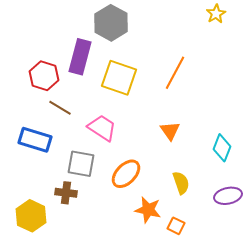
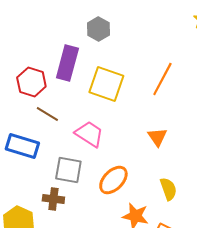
gray hexagon: (111, 23) -> (98, 29), size x0.7

